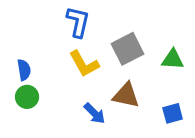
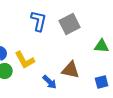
gray square: (128, 49) -> (70, 24), moved
yellow L-shape: (84, 64) -> (25, 60), moved

